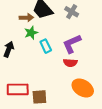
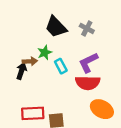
brown arrow: (26, 18) -> (30, 61), moved
red semicircle: (70, 63) -> (88, 83), size x1.6

